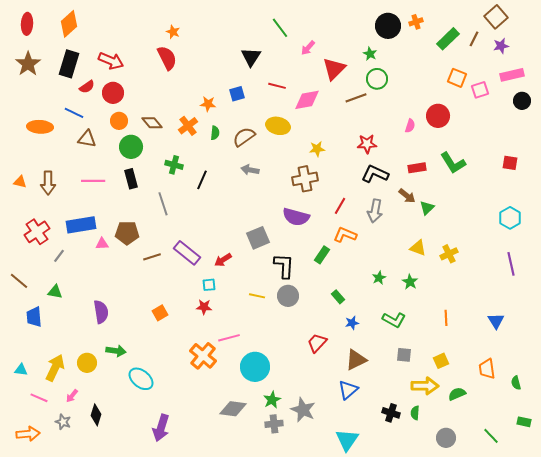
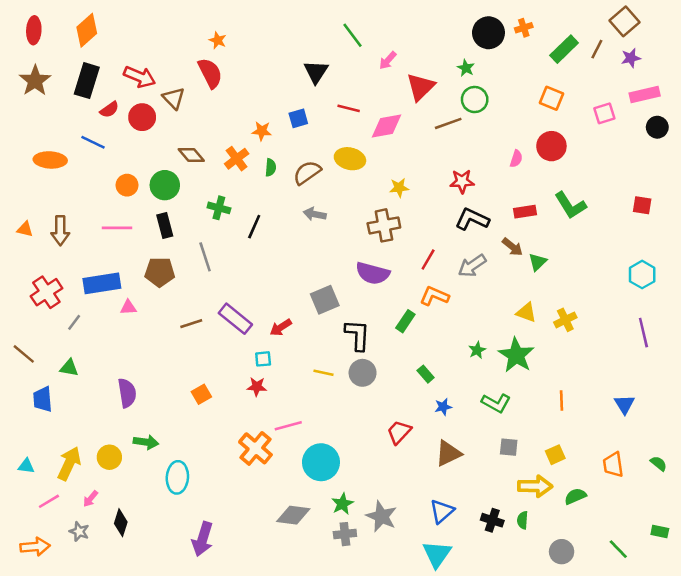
orange square: (457, 78) -> (551, 98), moved
orange circle: (119, 121) -> (127, 185), moved
brown triangle: (87, 139) -> (174, 98), moved, turned 36
gray arrow: (375, 211) -> (472, 266), turned 45
brown pentagon: (127, 233) -> (160, 272), moved
green star: (410, 282) -> (516, 355), size x1.8
cyan ellipse: (141, 379) -> (177, 477), turned 55
green semicircle: (516, 383) -> (659, 463), moved, turned 144
blue triangle: (348, 390) -> (442, 511), moved
pink line: (39, 398) -> (49, 501), turned -54

